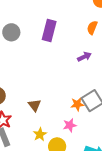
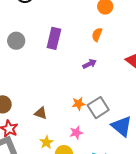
orange star: (77, 104) -> (79, 104), moved
brown triangle: (35, 105) -> (41, 113), turned -32

